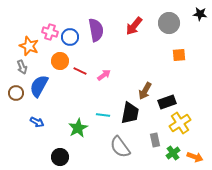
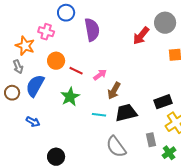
red arrow: (134, 26) -> (141, 36), moved
blue circle: (70, 37) -> (66, 13), moved
brown arrow: (145, 91) -> (114, 91), moved
black trapezoid: (130, 113) -> (126, 113), turned -115
green star: (78, 128) -> (70, 97), moved

